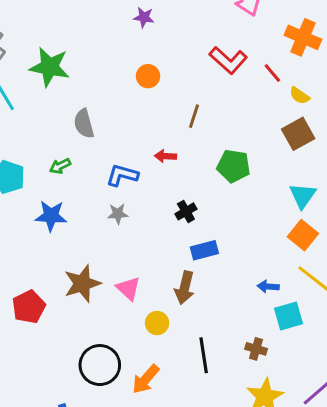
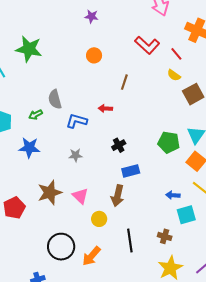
yellow semicircle: (299, 96) -> (174, 75), moved
gray semicircle: (84, 124) -> (55, 99), moved
green pentagon: (234, 166) -> (169, 142), moved
gray star: (118, 214) -> (76, 155), moved

